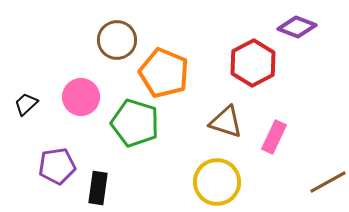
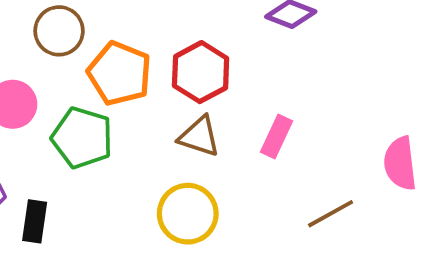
red hexagon: (253, 63) -> (201, 72), moved
pink rectangle: (274, 137) -> (277, 136), moved

